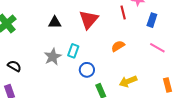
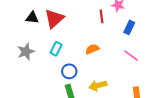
red triangle: (89, 19) -> (54, 19), moved
cyan rectangle: (73, 51) -> (56, 49), moved
blue circle: (87, 70) -> (69, 71), moved

